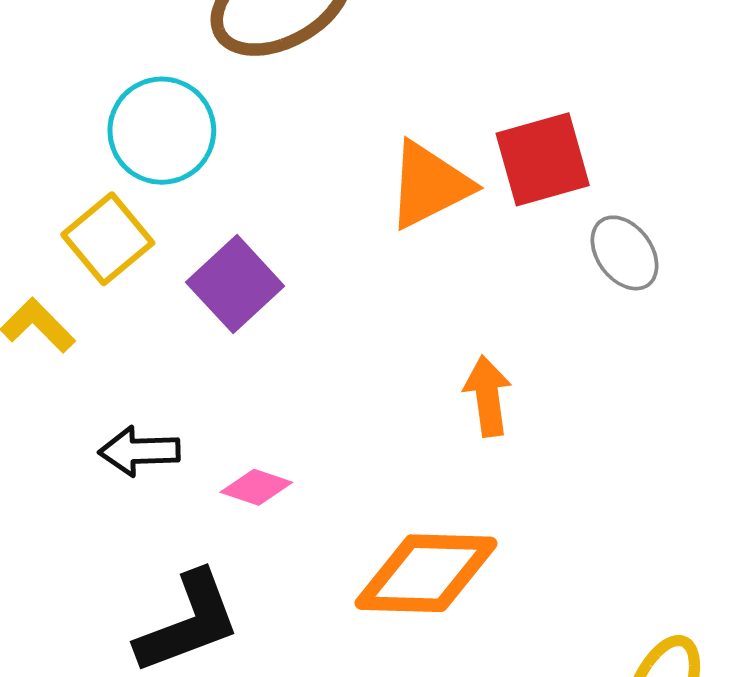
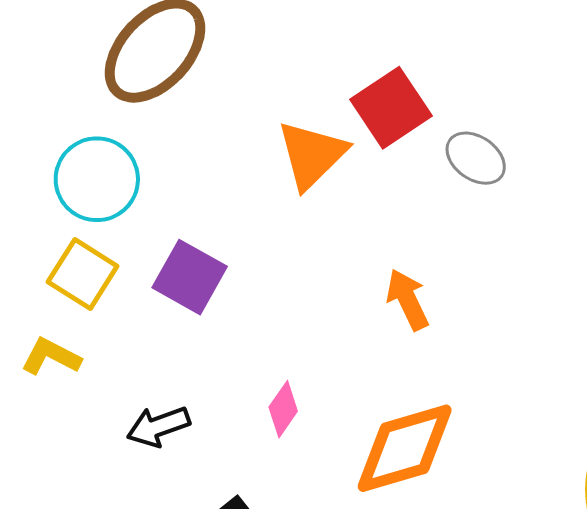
pink diamond: (256, 487) -> (283, 409), moved, turned -56

